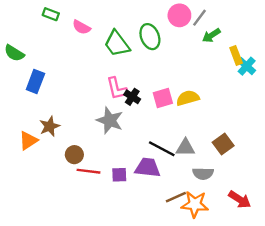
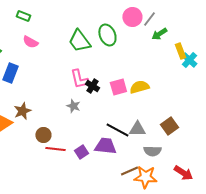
pink semicircle: (81, 27) -> (30, 42), moved
gray star: (110, 120) -> (73, 106), size x0.6
purple square: (119, 175) -> (81, 152), turned -32

